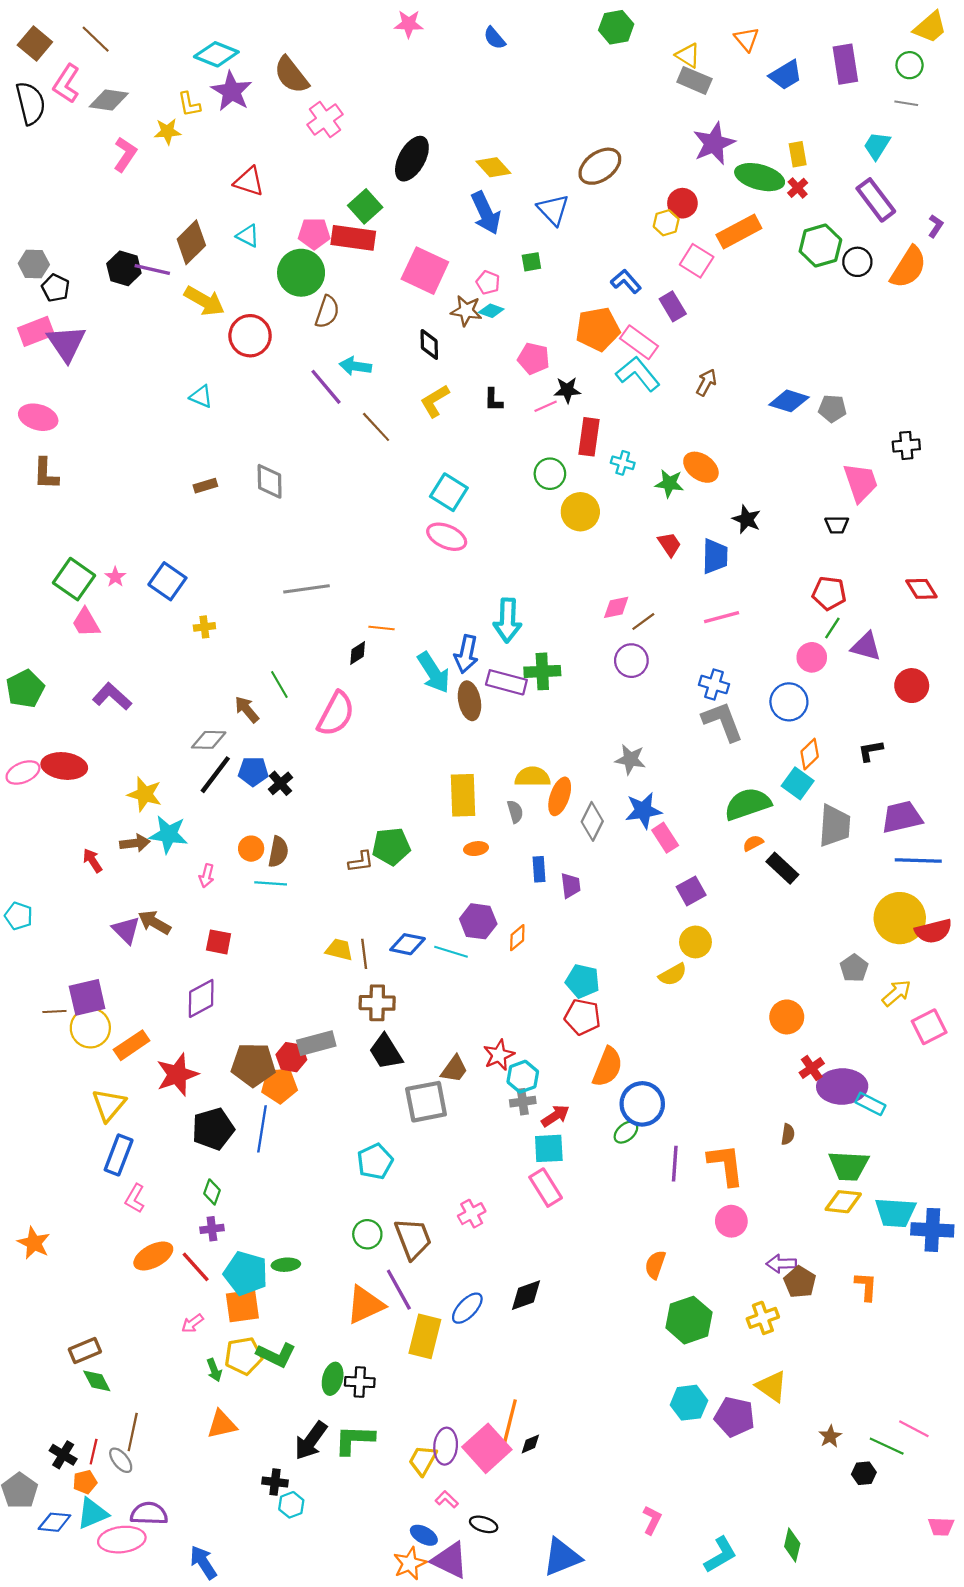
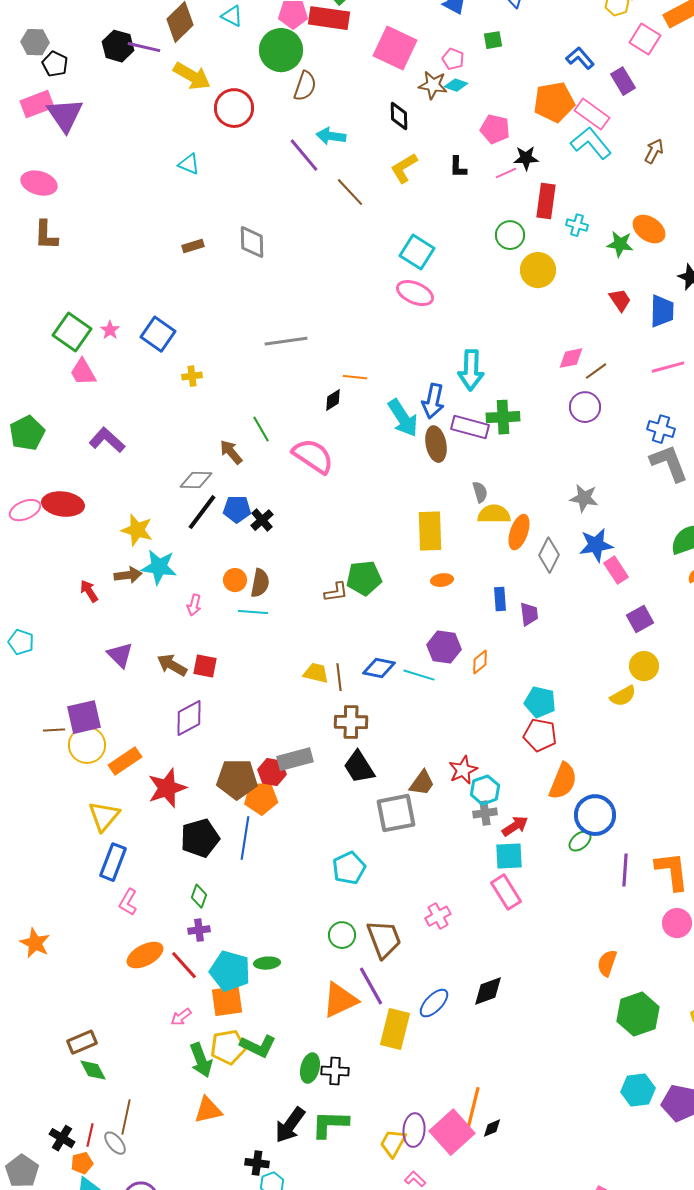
pink semicircle: (336, 714) -> (313, 456), turned -84
gray semicircle: (515, 812) -> (480, 492), moved
brown arrow: (154, 922) -> (172, 665), moved
green arrow: (214, 1370) -> (201, 1060), size x1.6

